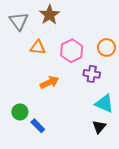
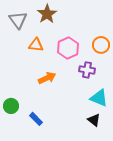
green circle: (20, 112) -> (11, 106), moved
black triangle: (99, 127) -> (94, 120), turned -32

